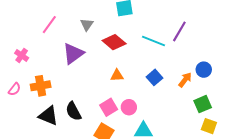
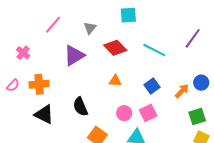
purple line: (179, 31) -> (193, 38), moved
pink square: (109, 107) -> (148, 113), moved
black semicircle: (73, 111) -> (80, 107), moved

